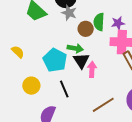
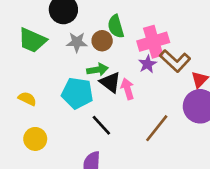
gray star: (69, 13) -> (77, 42), moved
purple star: (118, 23) -> (147, 64), moved
yellow circle: (31, 86) -> (35, 139), moved

